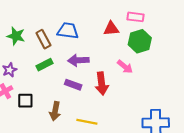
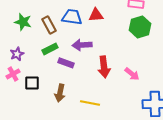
red triangle: (111, 29) -> (96, 15), moved
pink arrow: (125, 67) -> (132, 74), moved
purple rectangle: (73, 85) -> (66, 63), moved

